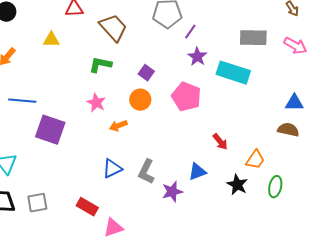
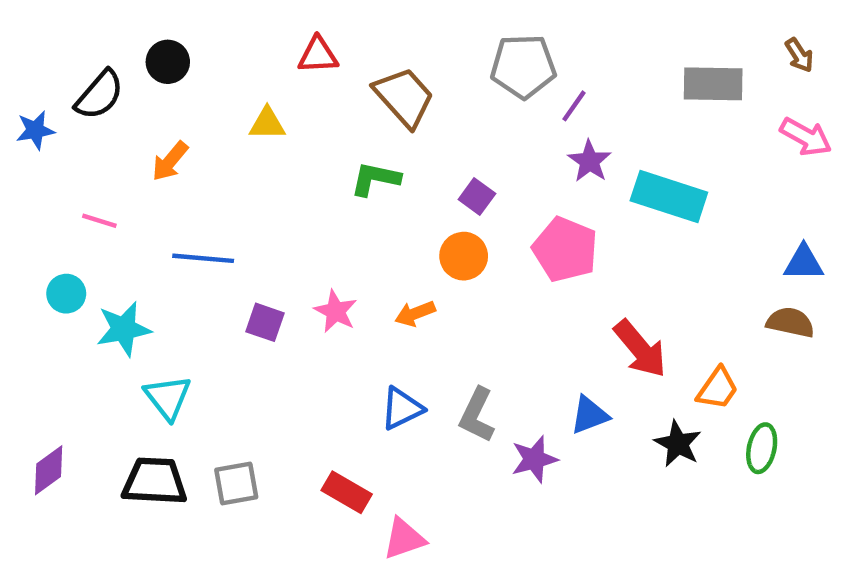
gray rectangle: (253, 38) -> (713, 84), moved
pink star: (96, 103) -> (336, 311), moved
purple square: (50, 130) -> (265, 322), size x0.6
red arrow: (220, 142) -> (640, 349), size x1.6

